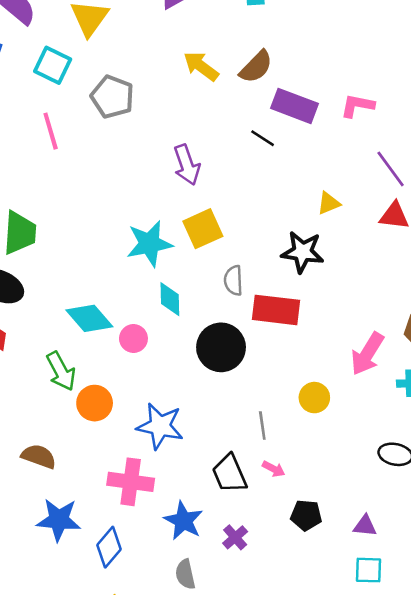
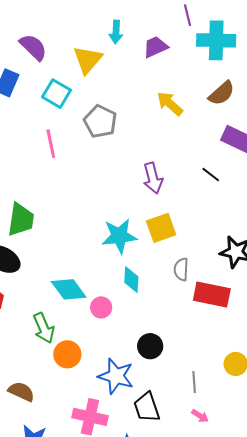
brown semicircle: (256, 67) -> (222, 93), moved
black line: (263, 138) -> (211, 175), moved
black circle: (221, 347) -> (150, 346), moved, size x0.7
black trapezoid: (229, 474) -> (147, 407), moved

